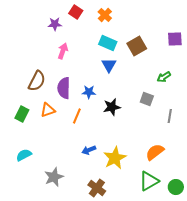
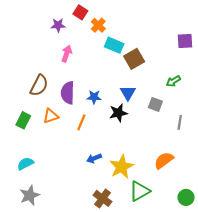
orange cross: (105, 15) -> (98, 25), moved
brown square: (137, 46) -> (134, 59), moved
blue triangle: (109, 65) -> (128, 93), moved
gray star: (54, 177) -> (30, 195), moved
green triangle: (149, 181) -> (139, 191), moved

